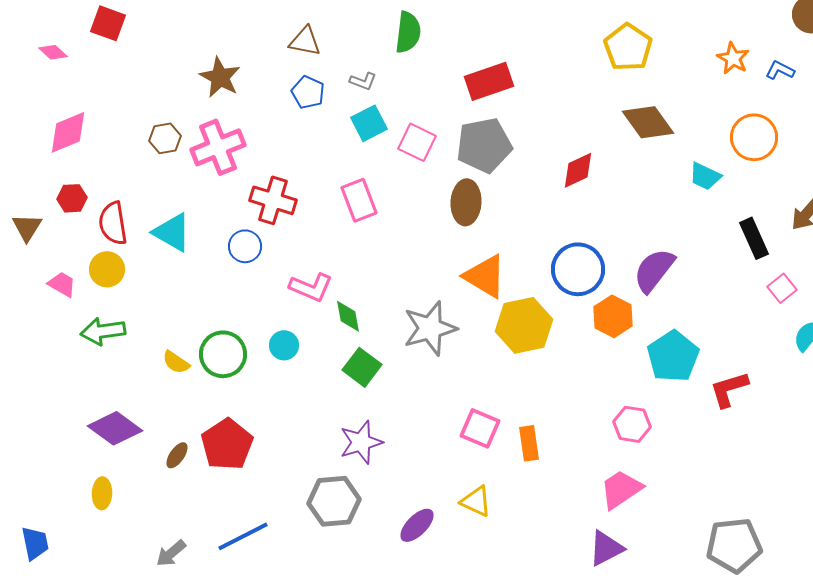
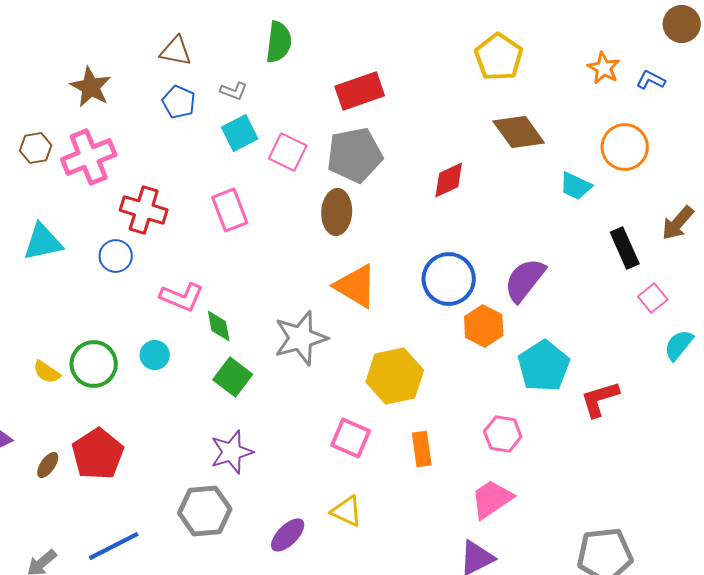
cyan triangle: (172, 232) -> (43, 242), turned -42
yellow hexagon: (524, 325) -> (395, 376), moved
orange rectangle: (529, 443) -> (422, 449), moved

